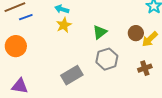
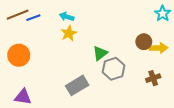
blue line: (26, 17) -> (33, 18), moved
green triangle: (100, 32) -> (100, 53), moved
yellow arrow: (150, 39) -> (158, 48), turned -138

